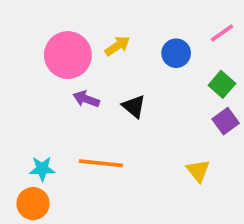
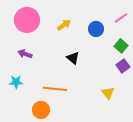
pink circle: (68, 55) -> (27, 20), moved
purple arrow: (86, 99) -> (25, 54), moved
cyan star: (42, 169) -> (16, 82), moved
orange circle: (33, 204) -> (41, 110), moved

